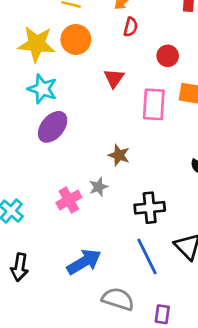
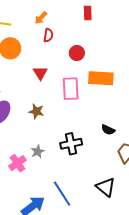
brown star: (119, 155) -> (36, 111), moved
black cross: (150, 208) -> (71, 144), moved
blue line: (147, 257) -> (62, 194), moved

